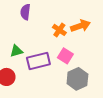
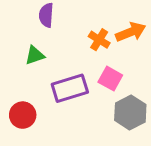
green triangle: (16, 51) -> (35, 55), moved

